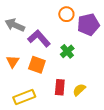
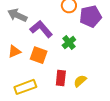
orange triangle: (13, 62) -> (14, 51), turned 32

